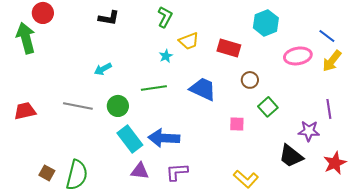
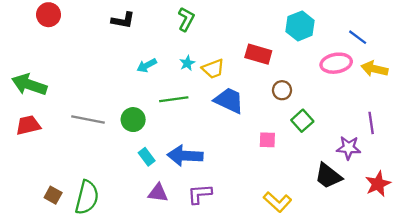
blue line: (327, 36) -> (358, 37), moved
green arrow: (26, 38) -> (29, 85), moved, turned -56
yellow trapezoid: (189, 41) -> (213, 69), moved
yellow arrow: (332, 61) -> (375, 69), turned 65
cyan arrow: (103, 69) -> (147, 65), moved
cyan rectangle: (130, 139) -> (147, 157), size x0.6

